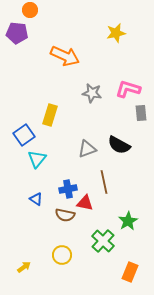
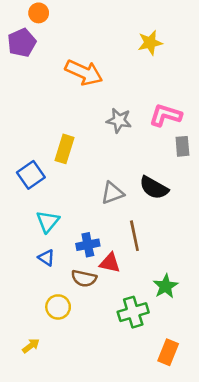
purple pentagon: (17, 33) -> (22, 43), turned -30
cyan triangle: (37, 159) -> (48, 221), moved
green cross: (103, 241) -> (133, 312), turned 30
yellow circle: (62, 255) -> (58, 307), moved

